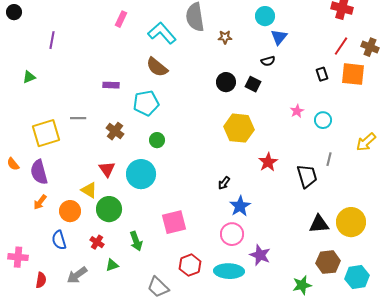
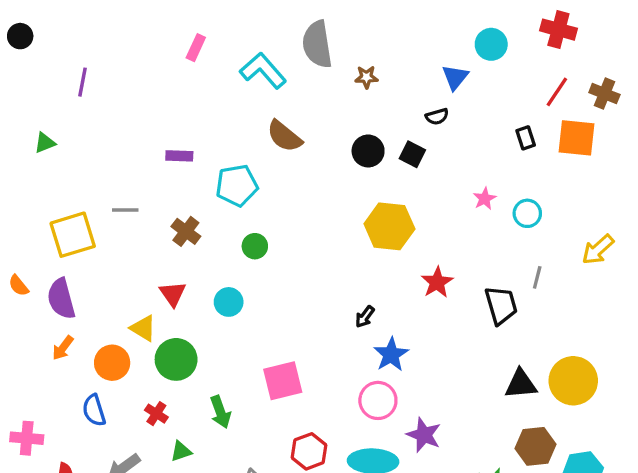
cyan circle: (265, 16) -> (491, 44), moved
brown semicircle: (157, 67) -> (284, 136), moved
cyan circle: (141, 174) -> (229, 302), size x0.6

